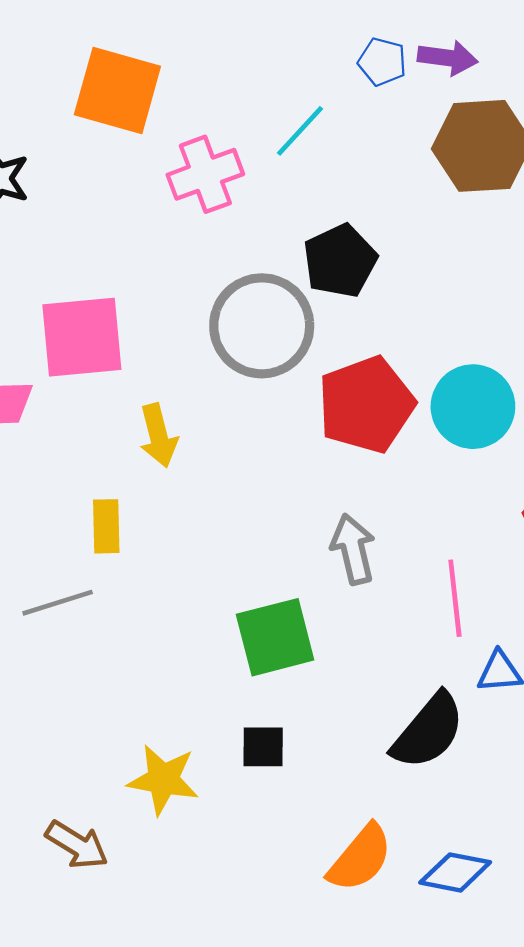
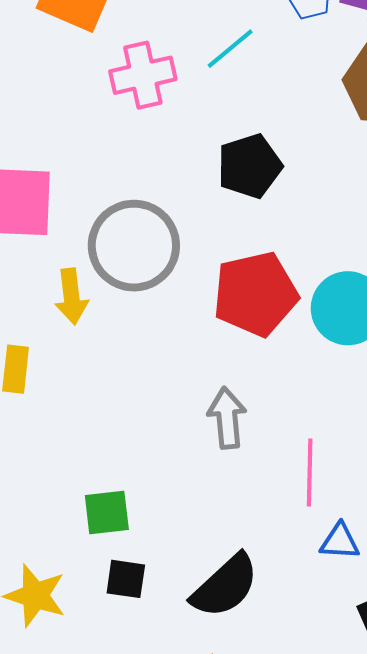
gray circle: (262, 326) -> (134, 246), moved
green square: (275, 637) -> (107, 512), moved, size x0.7
black semicircle: (428, 731) -> (225, 586), moved

